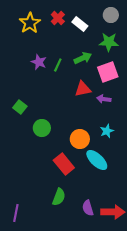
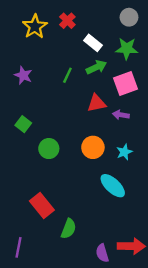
white rectangle: (80, 24) -> (93, 43), moved
purple star: (39, 62) -> (23, 75), moved
orange circle: (80, 139) -> (93, 147), moved
red rectangle: (64, 164) -> (42, 205), moved
purple semicircle: (88, 208) -> (102, 253), moved

